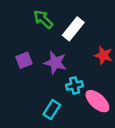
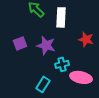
white rectangle: (73, 29) -> (61, 17), turned -36
pink ellipse: (97, 101) -> (81, 77), turned -30

